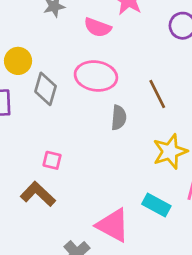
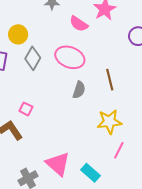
cyan rectangle: (156, 205) -> (90, 173), moved

